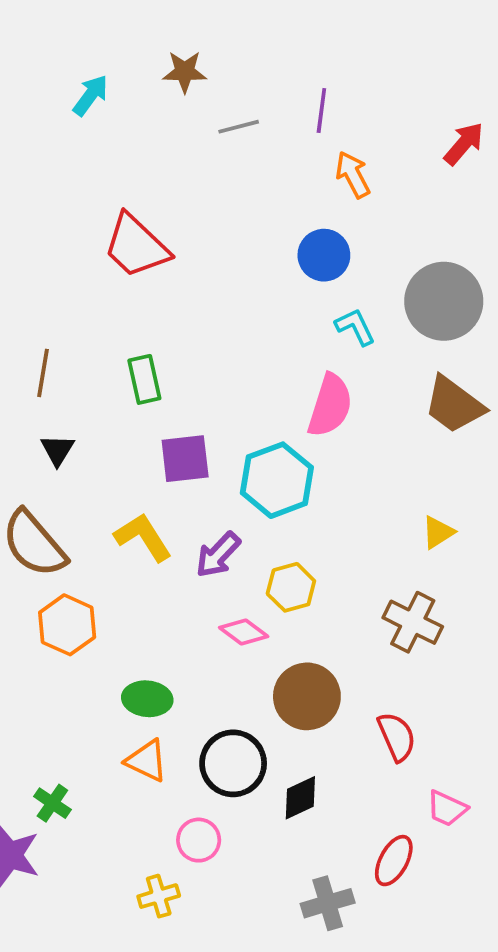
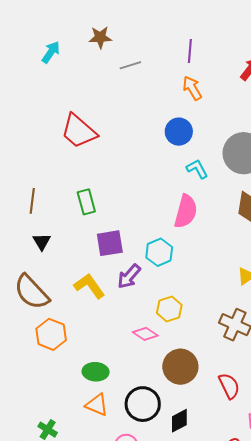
purple line: (321, 111) -> (190, 51), moved
cyan hexagon: (277, 480) -> (159, 252), size x0.7
purple arrow: (218, 555) -> (129, 276), moved

